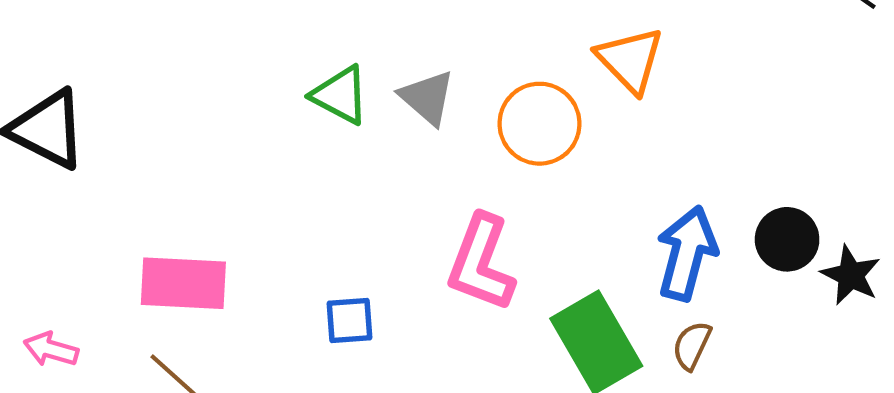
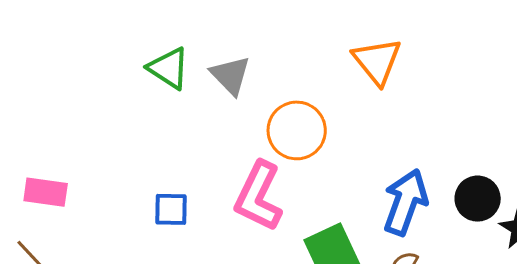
orange circle: (539, 124) -> (297, 130), moved
pink rectangle: (183, 283) -> (46, 192), size x0.7
blue square: (350, 321) -> (171, 209), moved

